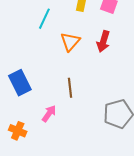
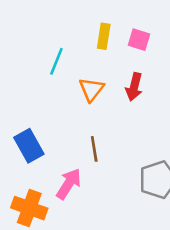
pink arrow: (49, 114) -> (69, 184), size x1.4
orange cross: (18, 131) -> (29, 208), size x1.5

